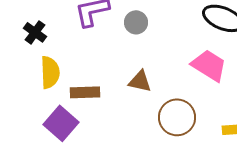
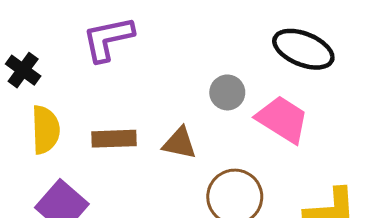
gray circle: (136, 22) -> (227, 92), moved
brown rectangle: (85, 92) -> (114, 139), moved

